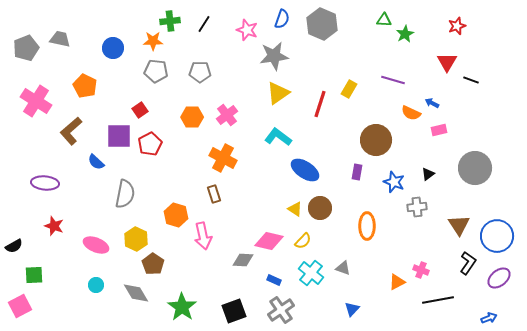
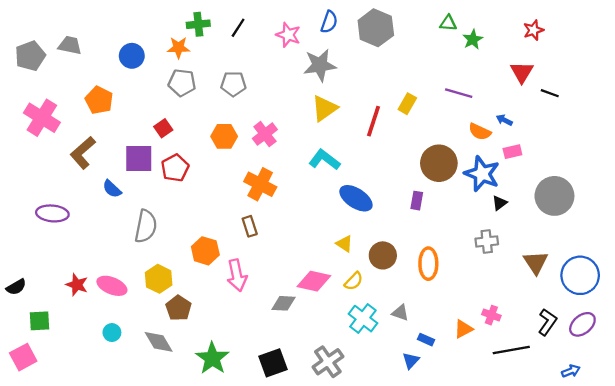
blue star: (394, 182) -> (482, 174), moved, size x1.4
brown circle: (320, 208) -> (383, 255), moved
red star: (54, 226) -> (77, 285), moved
black L-shape: (468, 263) -> (547, 322), moved
blue rectangle: (274, 280) -> (426, 340), moved

